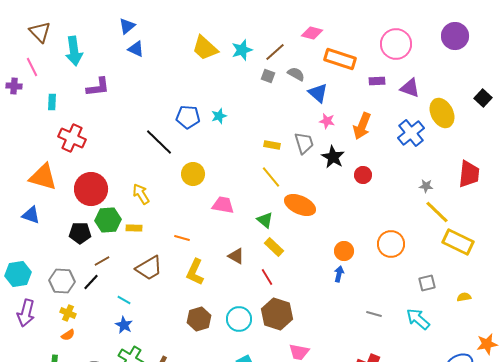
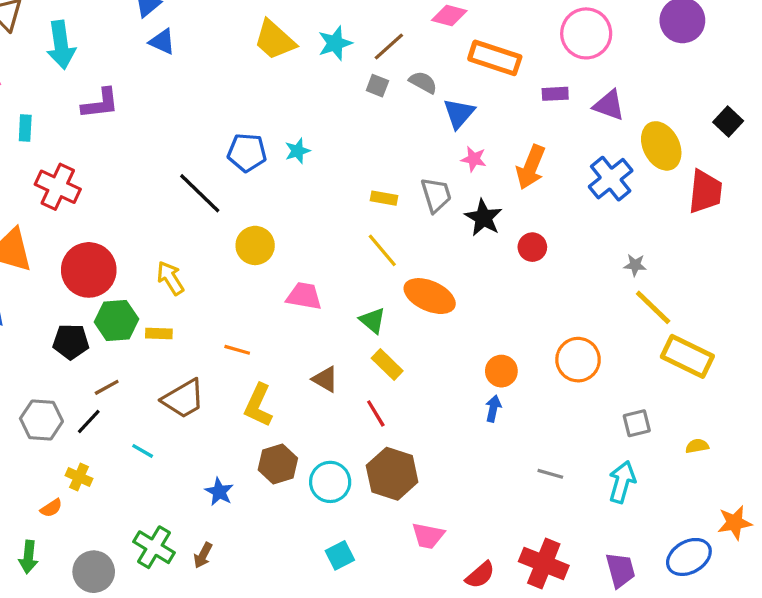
blue triangle: (318, 93) -> (459, 113), turned 30
red trapezoid: (469, 174) -> (705, 192), moved
yellow cross: (68, 313) -> (79, 477), moved
brown hexagon: (199, 319) -> (278, 464), moved
cyan arrow: (418, 319) -> (622, 482), turned 65
blue star: (124, 325) -> (219, 492), moved

